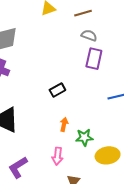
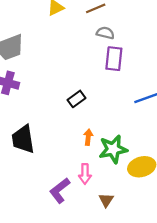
green star: (84, 137) -> (113, 149), size x1.4
purple L-shape: (18, 167) -> (60, 191), moved

